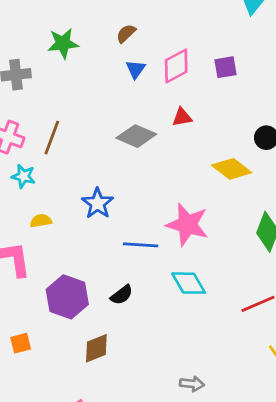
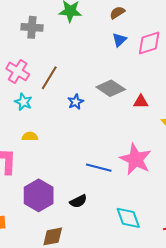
red triangle: (182, 117) -> (141, 102), moved
blue star: (98, 203) -> (76, 102), moved, size x0.7
cyan diamond: (189, 283) -> (128, 218), moved

